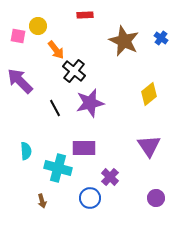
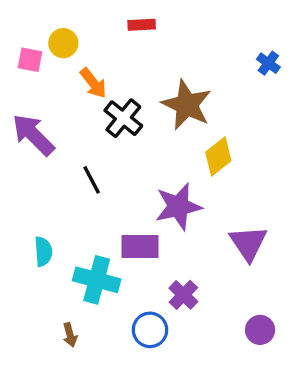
brown star: (124, 41) -> (187, 105), moved
yellow diamond: (149, 94) -> (218, 156), moved
purple star: (90, 103) -> (178, 207), moved

